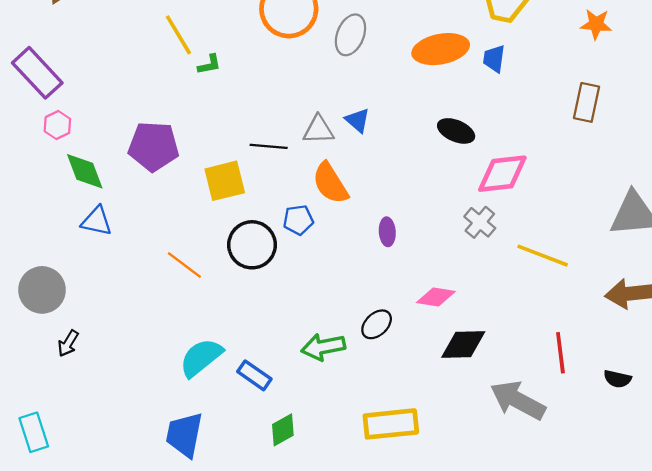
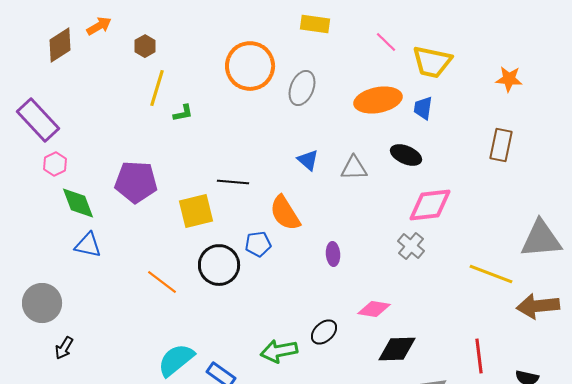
yellow line: (178, 35) -> (157, 88), turned 48
gray triangle: (318, 130) -> (354, 168), moved
black ellipse: (456, 131) -> (406, 155), moved
yellow line: (543, 256) -> (491, 274), moved

